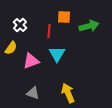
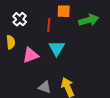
yellow semicircle: (11, 48) -> (11, 42), turned -40
gray triangle: (33, 93) -> (45, 87), moved

